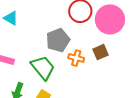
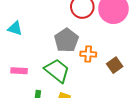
brown square: (100, 52) -> (115, 65), moved

